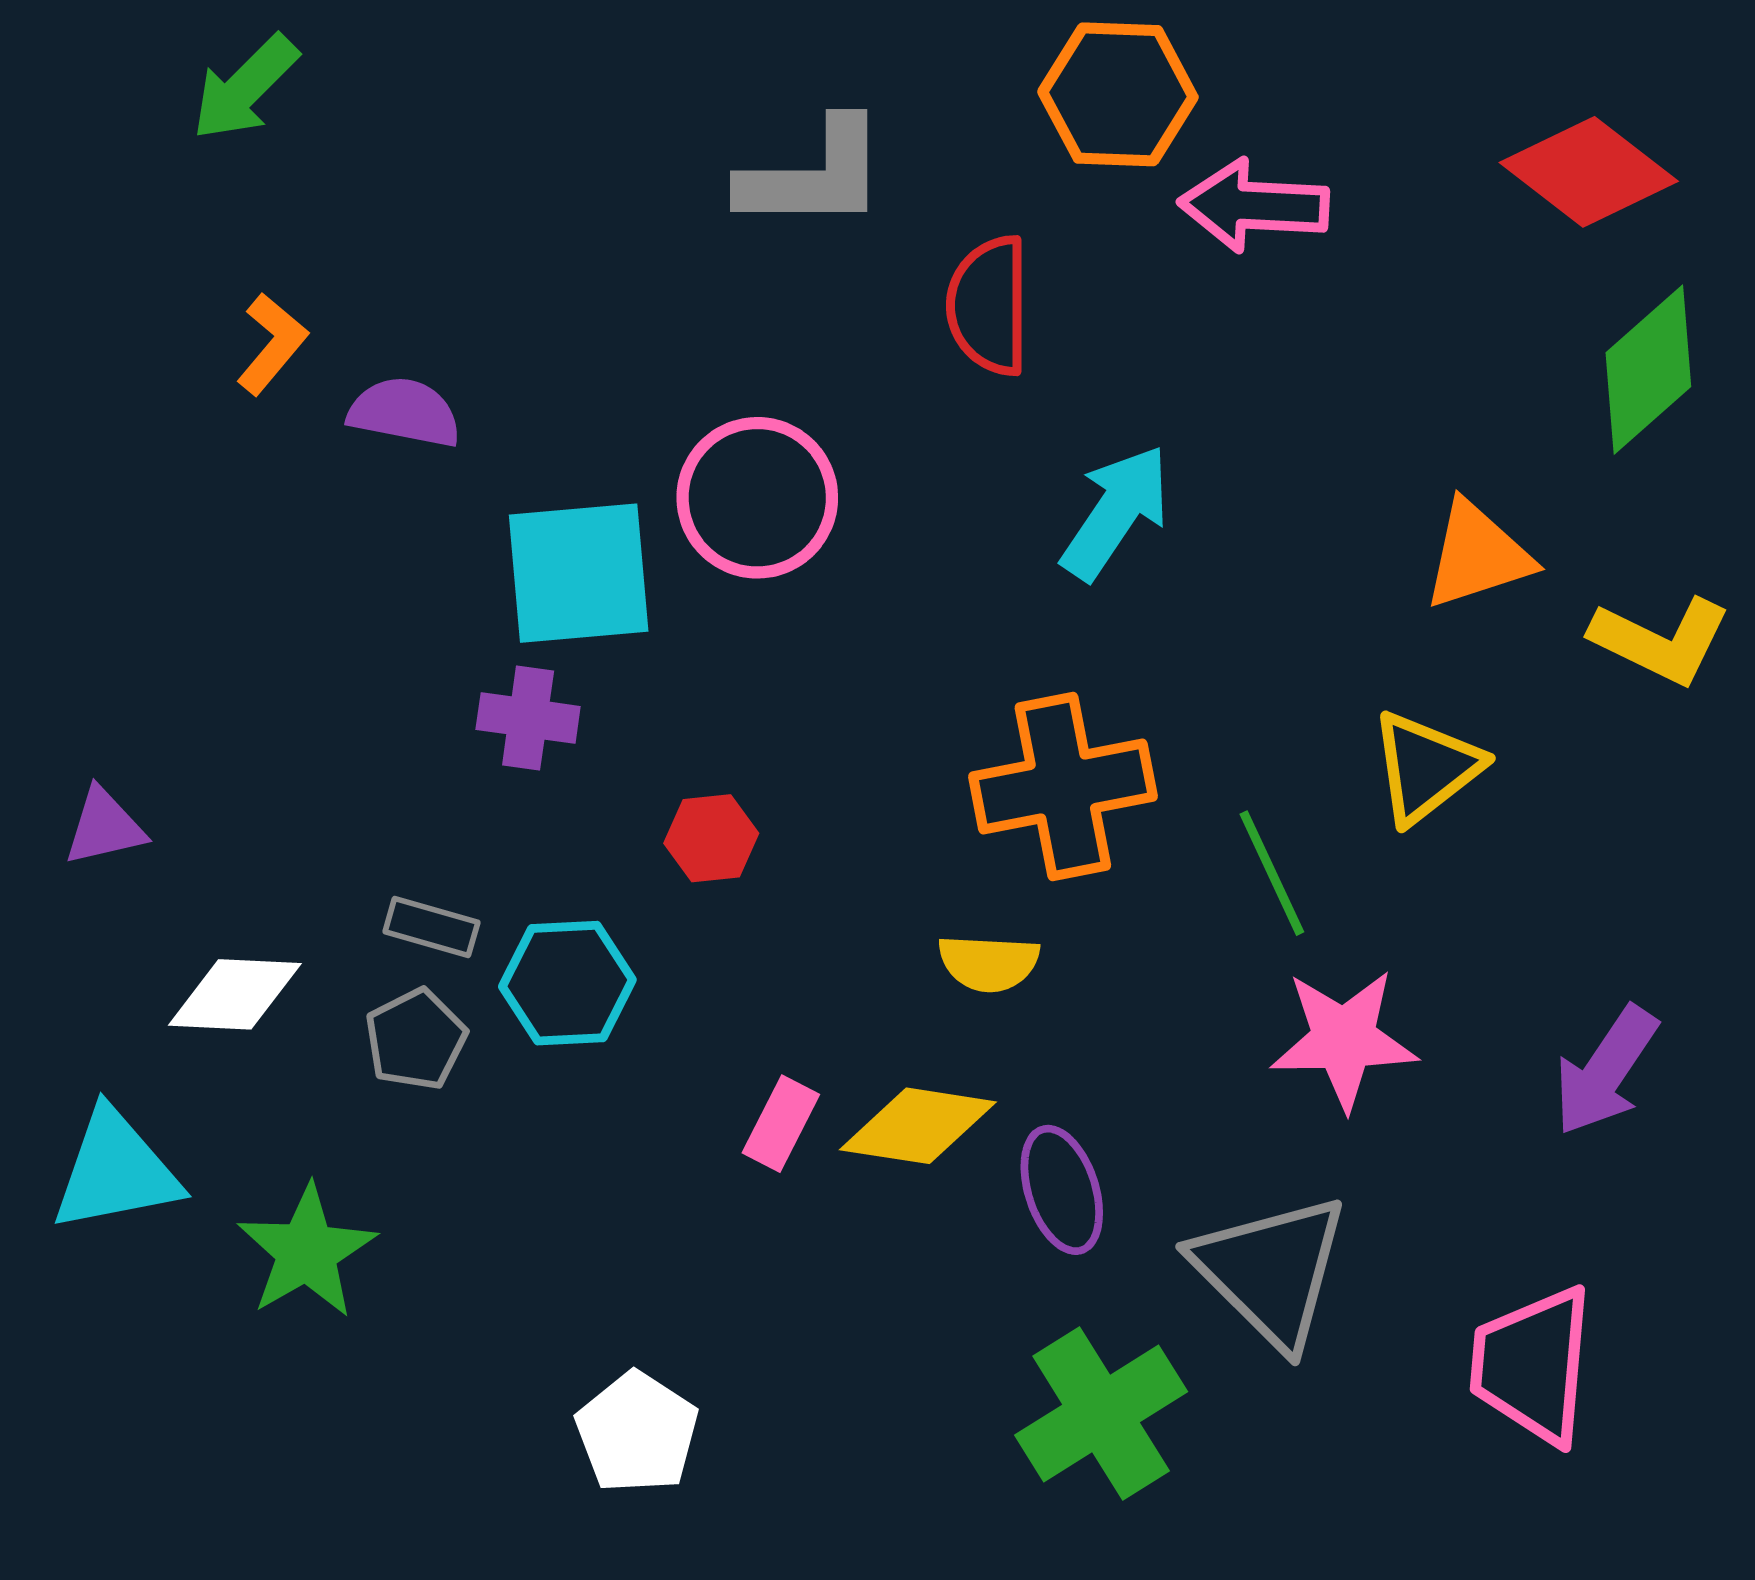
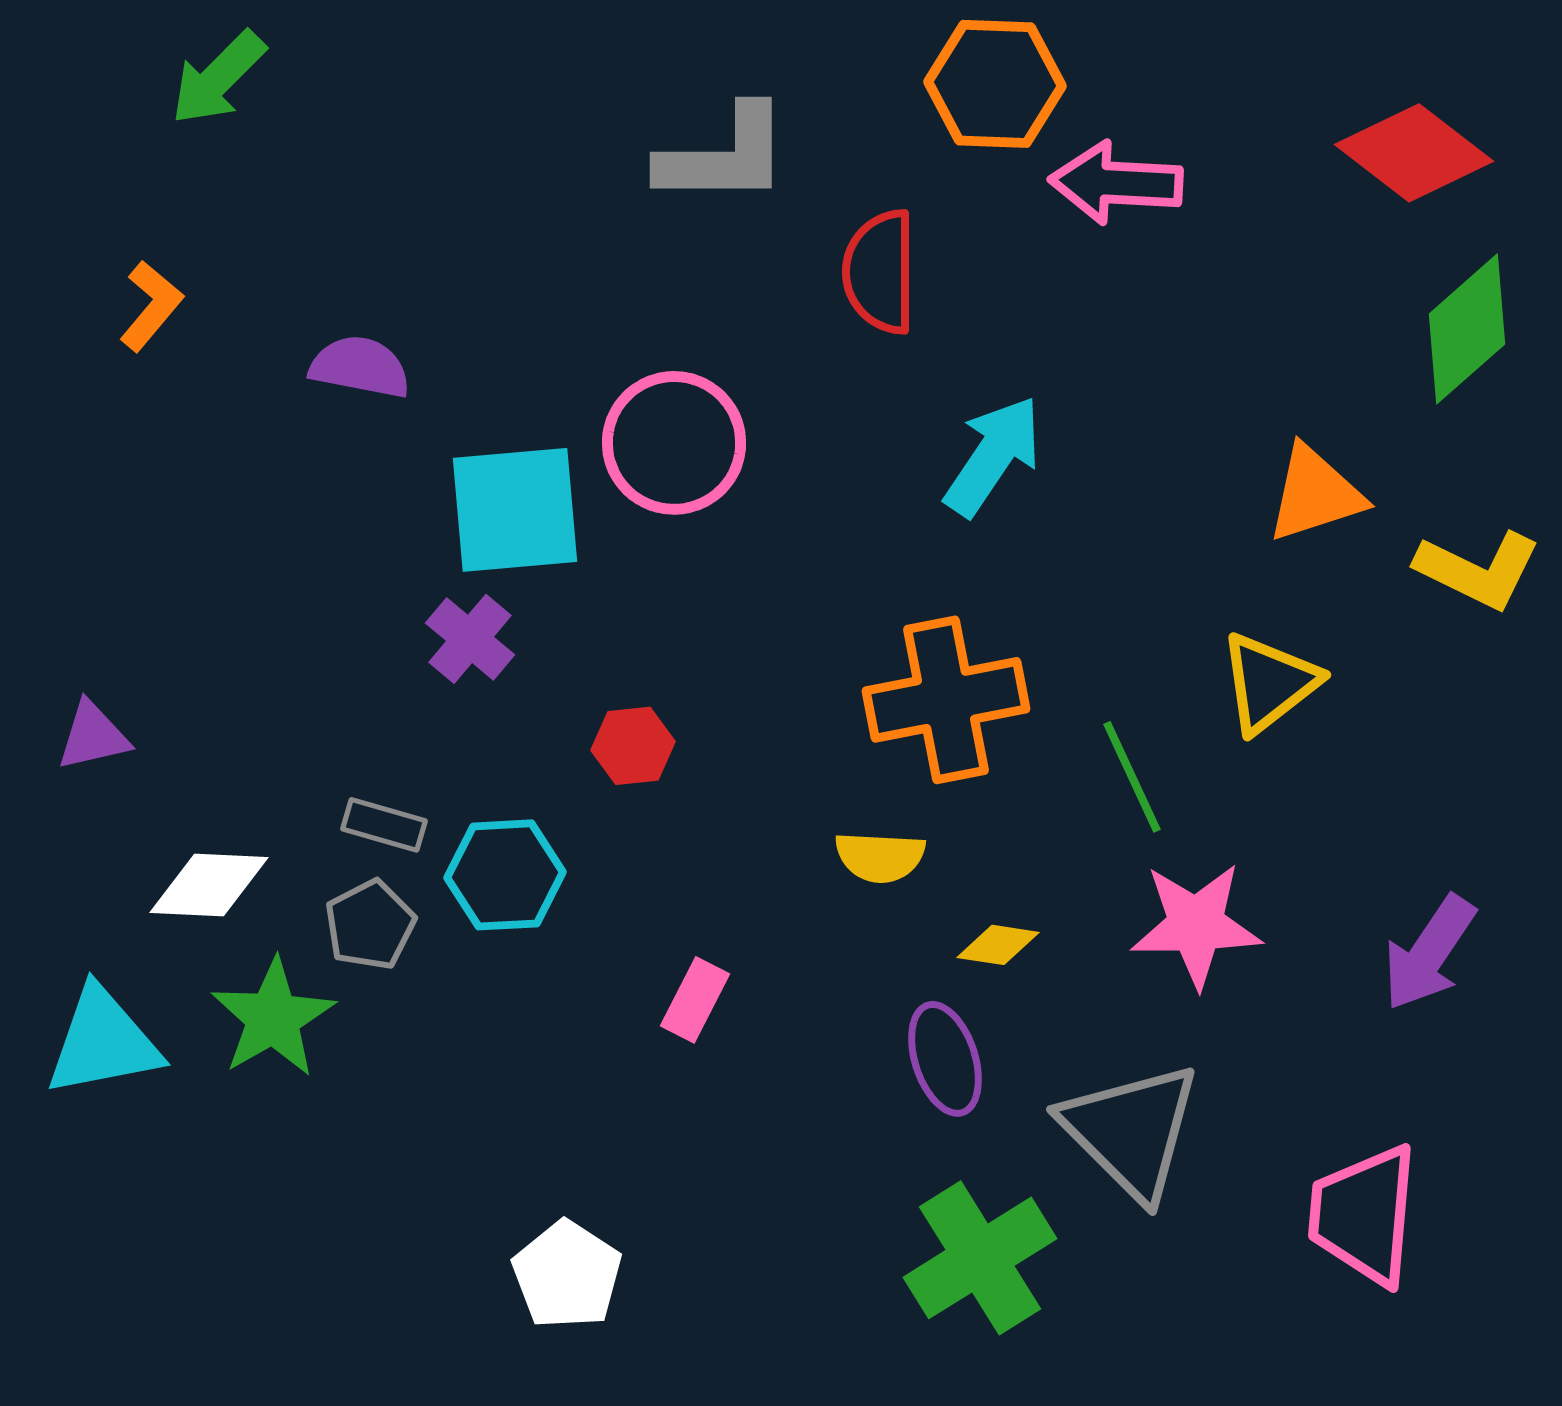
orange L-shape: (272, 344) -> (151, 306), moved
purple cross: (528, 718) -> (470, 639), turned 32
yellow diamond: (918, 1126) -> (998, 945), moved, size x0.6
green star: (307, 1252) -> (273, 1018), moved

